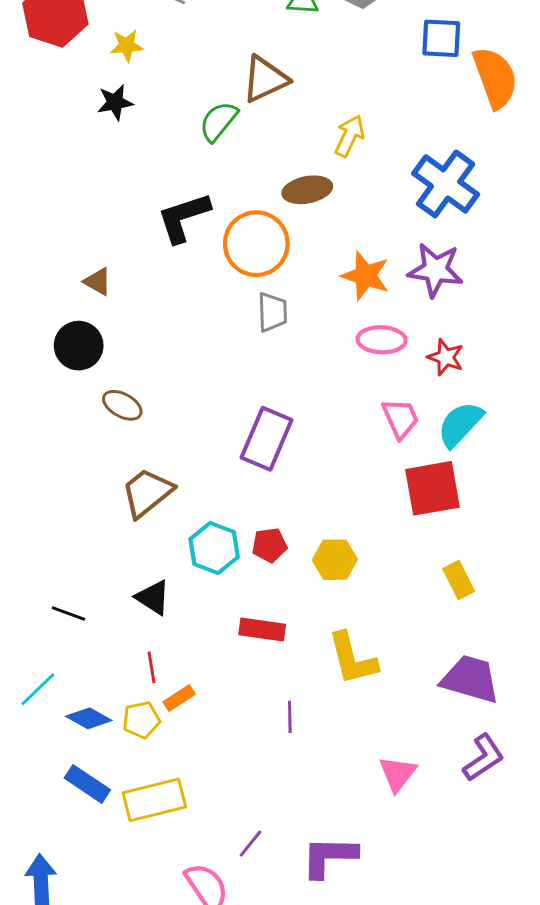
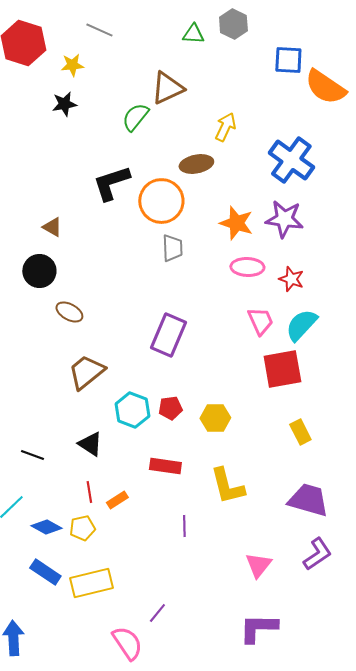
orange semicircle: (495, 78) -> (325, 87), turned 144
orange rectangle: (179, 698) -> (117, 500), moved
purple L-shape: (329, 857) -> (258, 628), moved

